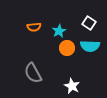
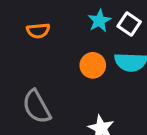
cyan star: (59, 31) -> (99, 21), moved

